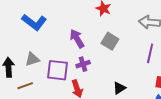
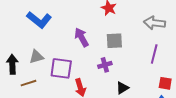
gray square: (110, 41) -> (114, 41), turned -36
purple cross: (83, 64) -> (105, 65), moved

